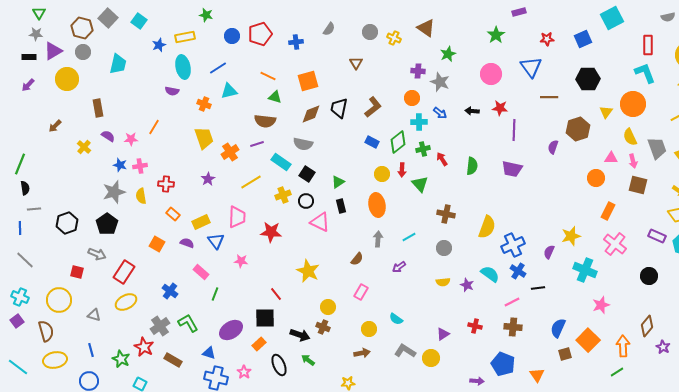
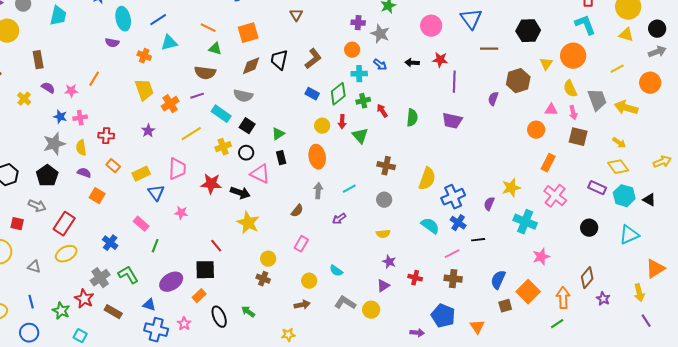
purple semicircle: (187, 243) -> (84, 173), moved
purple star: (467, 285) -> (389, 262), moved
black arrow: (300, 335) -> (240, 193), moved

